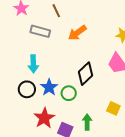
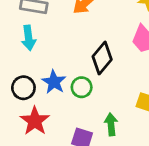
cyan arrow: (33, 64) -> (29, 38), moved
red star: (44, 118) -> (35, 121), moved

